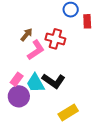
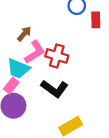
red cross: (55, 39) -> (57, 56), moved
cyan trapezoid: (35, 83) -> (18, 69), moved, turned -40

